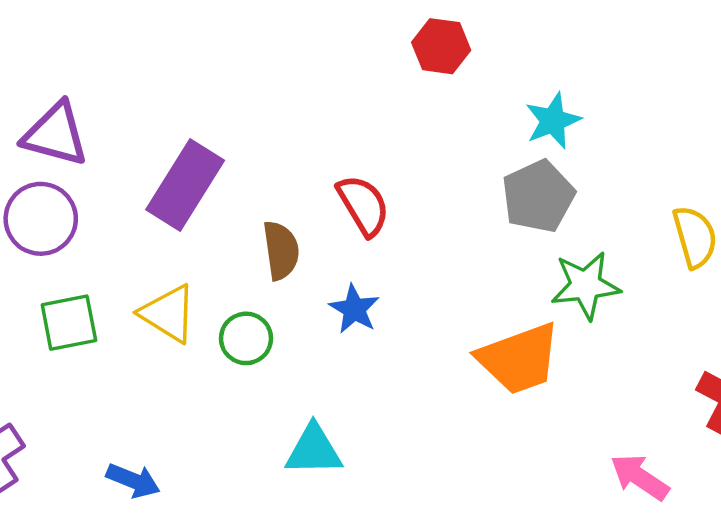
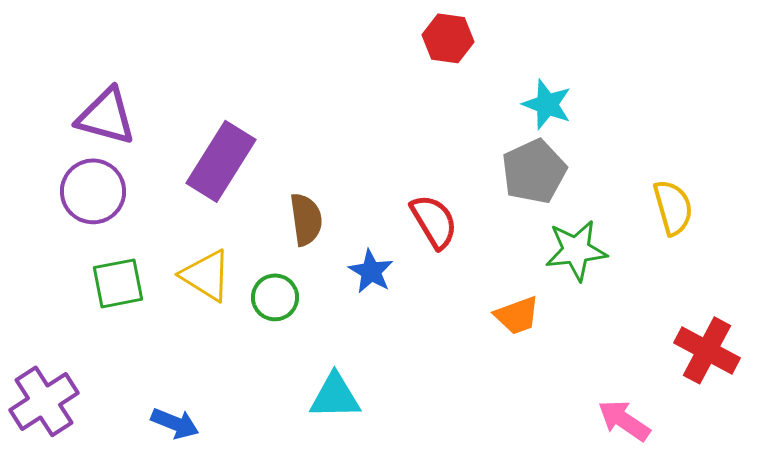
cyan star: (553, 121) -> (547, 104), turned -30
red semicircle: (363, 205) -> (434, 221), moved
orange trapezoid: (519, 359) -> (517, 315), size x0.6

